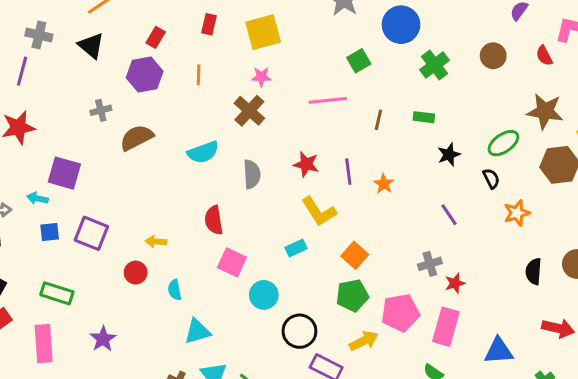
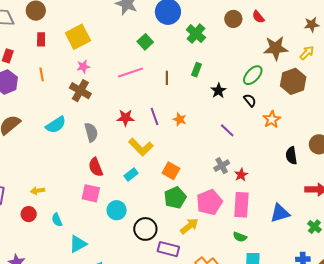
red semicircle: (544, 56) -> (258, 17), moved
green rectangle: (424, 117) -> (197, 70), turned -64
red semicircle: (214, 220) -> (96, 167), moved

